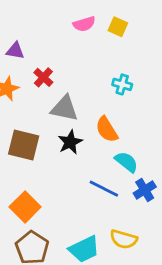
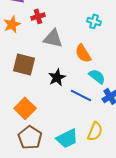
red cross: (43, 77) -> (38, 16), turned 32
black star: (70, 142) -> (57, 77), moved
yellow semicircle: (124, 239) -> (95, 131), turned -84

